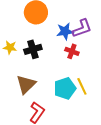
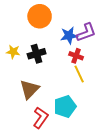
yellow line: (82, 86) -> (79, 74), moved
cyan pentagon: (65, 88) -> (65, 106), moved

